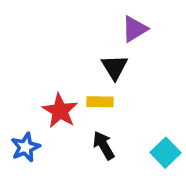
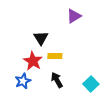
black triangle: (115, 67) -> (41, 38), moved
blue star: (25, 147) -> (23, 81), moved

